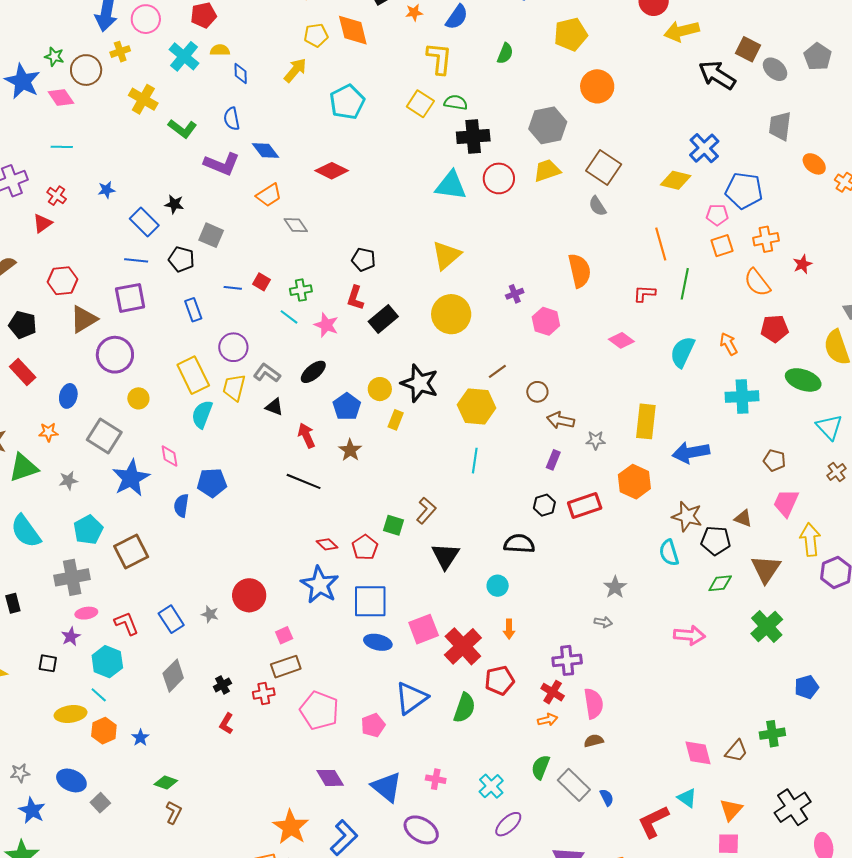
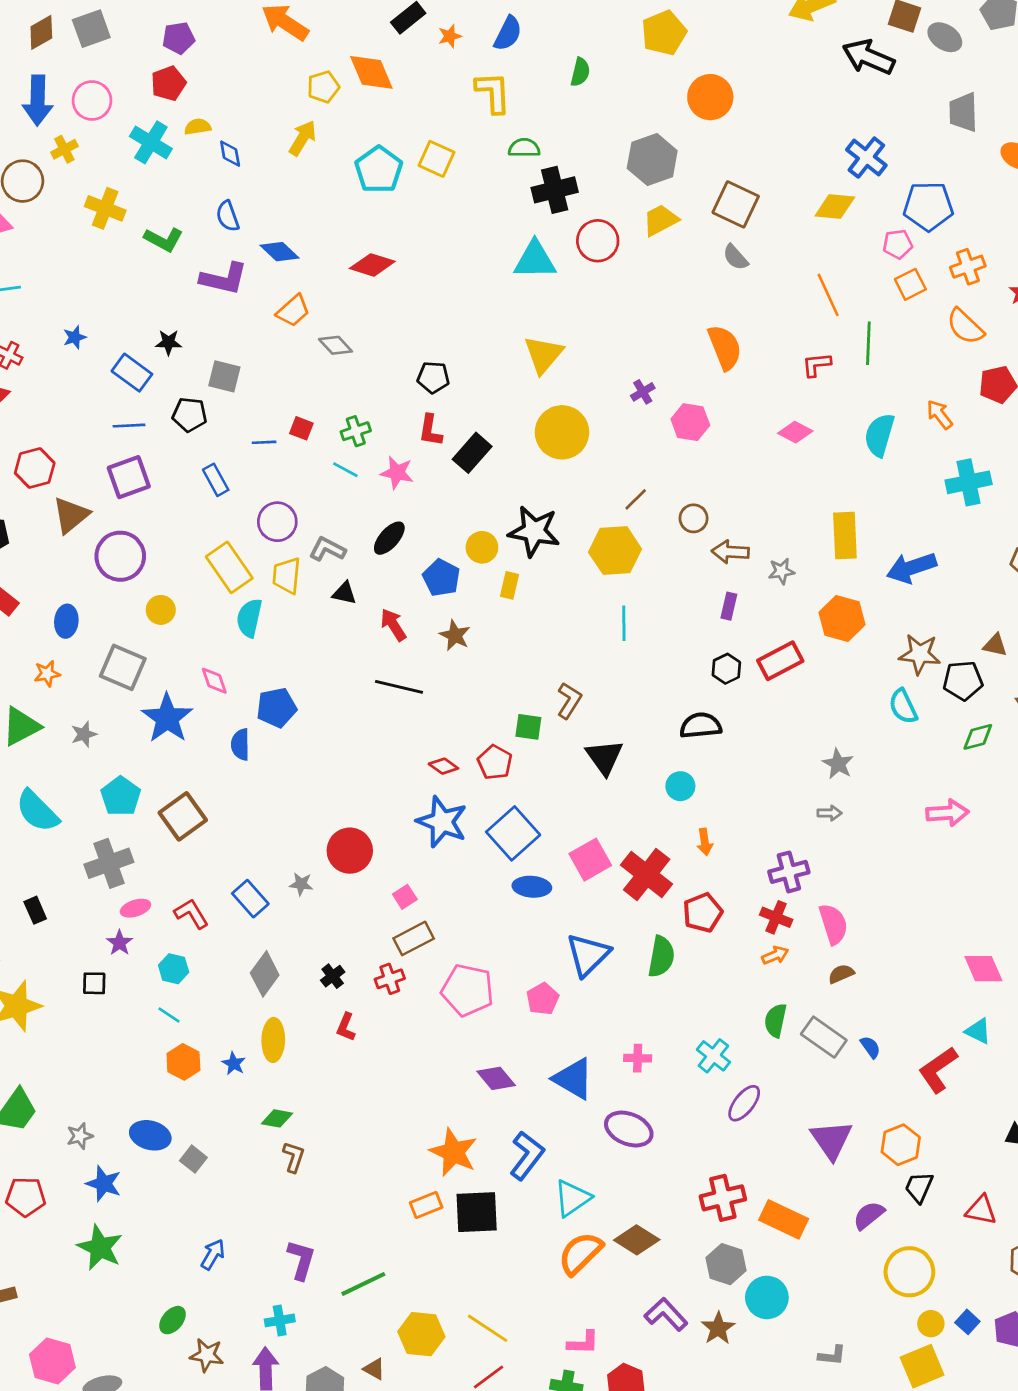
yellow square: (420, 104) -> (437, 159), moved
blue square: (370, 601) -> (513, 833), turned -33
cyan hexagon: (107, 662) -> (174, 969), size x0.7
yellow ellipse: (71, 714) -> (273, 1040), moved, turned -72

